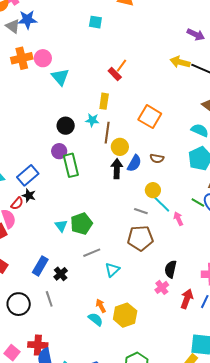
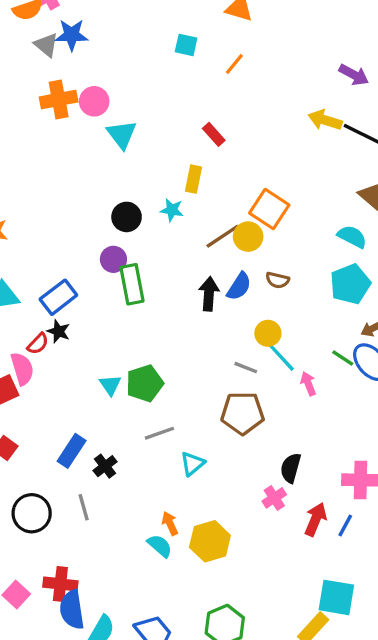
orange line: (121, 66) -> (234, 64), moved
brown line: (107, 133) -> (223, 236), moved, turned 45
yellow circle: (120, 147) -> (248, 237), moved

